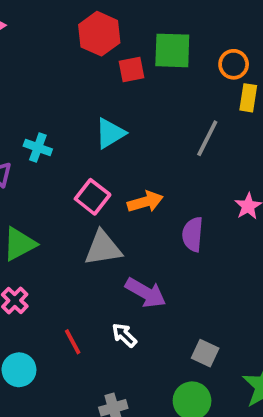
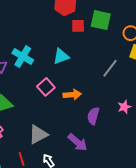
cyan cross: (38, 148) -> (23, 57), size x1.5
gray triangle: (103, 248) -> (38, 134), moved, turned -30
purple arrow: (146, 293) -> (78, 142), moved

